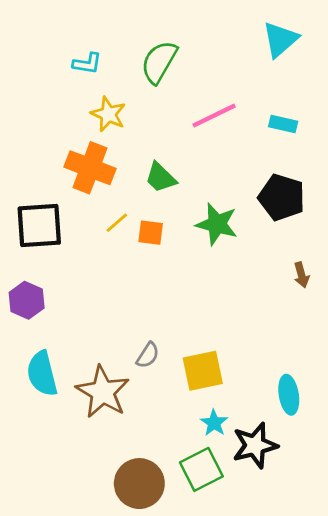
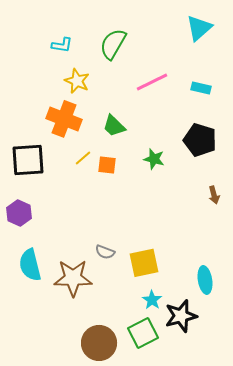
green star: (217, 224) -> (154, 159), size x0.7
gray semicircle: (148, 355) -> (105, 252), turned 78
brown star: (103, 392) -> (73, 278), turned -30

